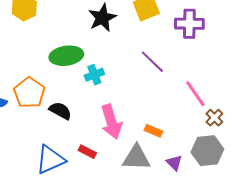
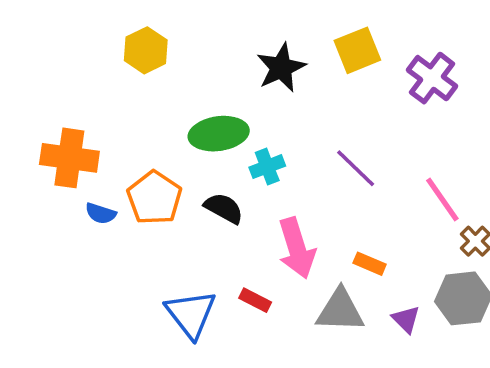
purple cross: (189, 24) -> (432, 78), turned 36
purple line: (152, 62) -> (356, 168), moved
black semicircle: (60, 111) -> (224, 208), moved
blue triangle: (50, 160) -> (191, 314), turned -44

